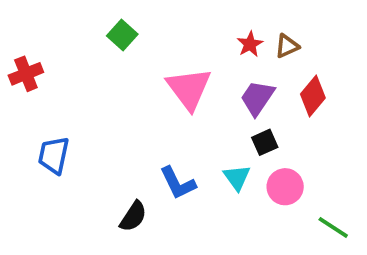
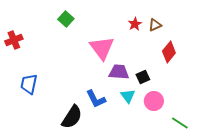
purple trapezoid: (257, 98) -> (119, 72), moved, turned 60
black semicircle: (133, 216) -> (72, 117), size x1.4

